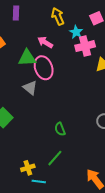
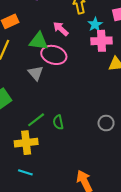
pink ellipse: (44, 68) -> (54, 55), turned -65
green line: (55, 158) -> (36, 120), moved
yellow cross: (28, 168) -> (26, 143), moved, size x1.5

